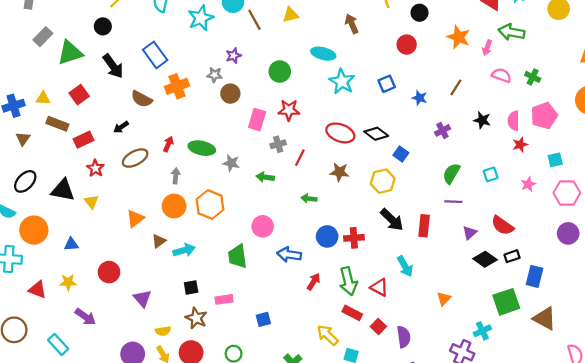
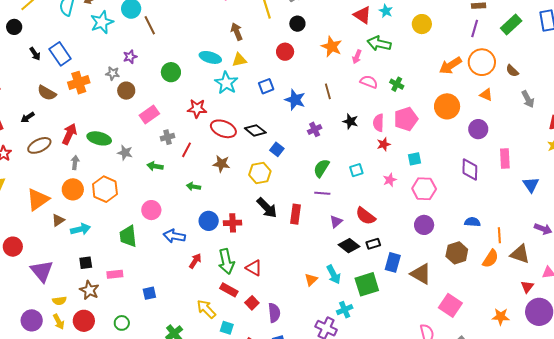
yellow triangle: (291, 15) -> (239, 60), moved
black arrow: (113, 66) -> (35, 54), moved, size x0.6
brown line: (456, 87) -> (328, 91), turned -49
blue star: (420, 98) -> (295, 100), size x1.5
red star: (289, 110) -> (197, 109), moved
pink rectangle: (257, 120) -> (149, 115), turned 36
red arrow: (168, 144) -> (69, 134), size x1.5
orange triangle: (135, 219) -> (38, 200), size x1.4
cyan arrow: (405, 266) -> (334, 275), moved
purple triangle: (142, 298) -> (42, 271), size x1.4
brown triangle: (545, 318) -> (421, 274), moved

